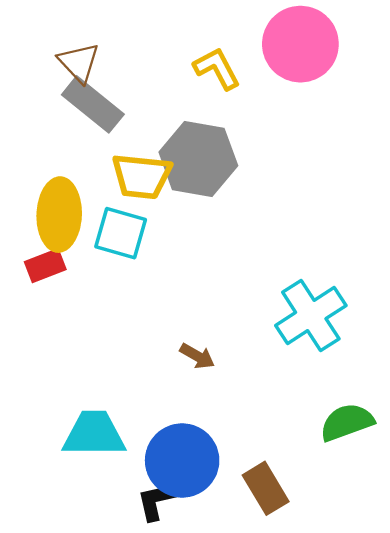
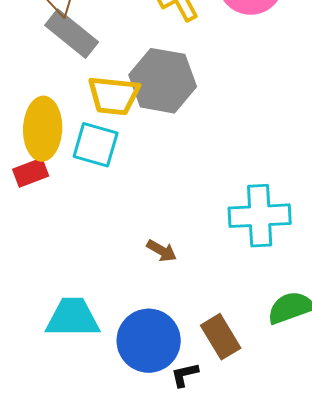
cyan cross: (311, 315) -> (260, 216), turned 30
brown rectangle: (266, 488) -> (221, 337), moved
black L-shape: (159, 500) -> (185, 375), moved, size x0.7

